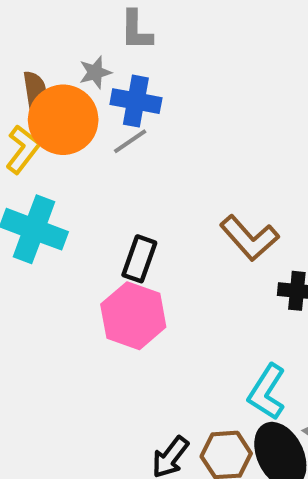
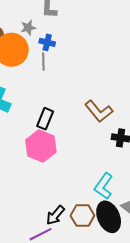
blue cross: (136, 101) -> (47, 42), size x0.7
gray line: (130, 141) -> (43, 62), turned -60

